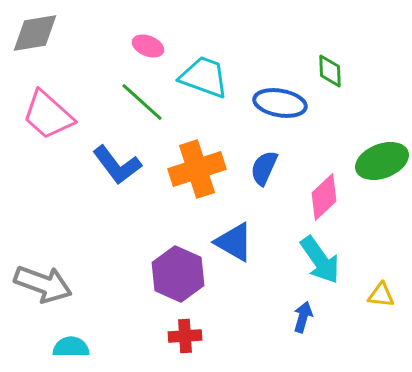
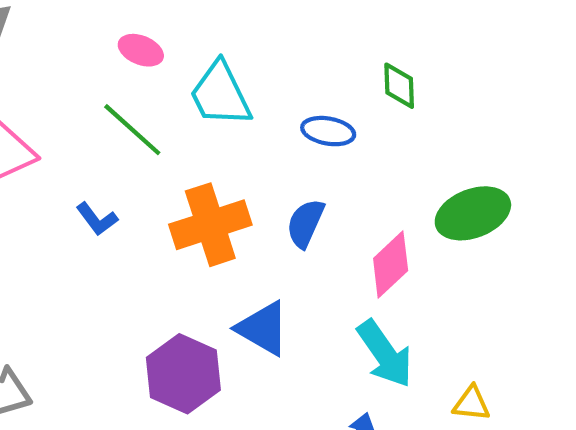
cyan trapezoid: (204, 77) -> (220, 94), turned -136
blue ellipse: (280, 103) -> (328, 131), size x0.7
blue L-shape: (117, 165) -> (97, 219), size x0.6

